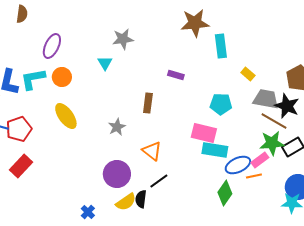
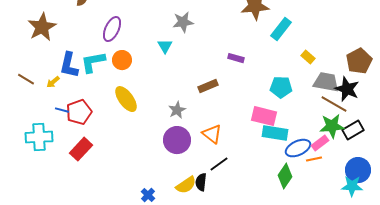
cyan rectangle: (221, 46) -> (281, 29), turned 45
brown rectangle: (148, 103) -> (208, 86), turned 60
purple circle: (117, 174) -> (177, 140), moved

